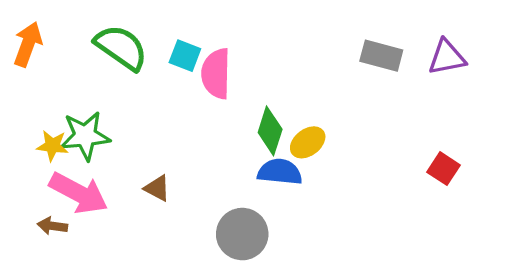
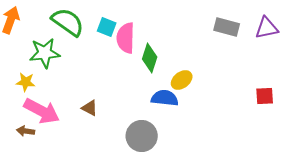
green diamond: (270, 131) -> (150, 58), moved
green star: (85, 136) -> (45, 53), moved
red square: (443, 169) -> (265, 96), turned -36

